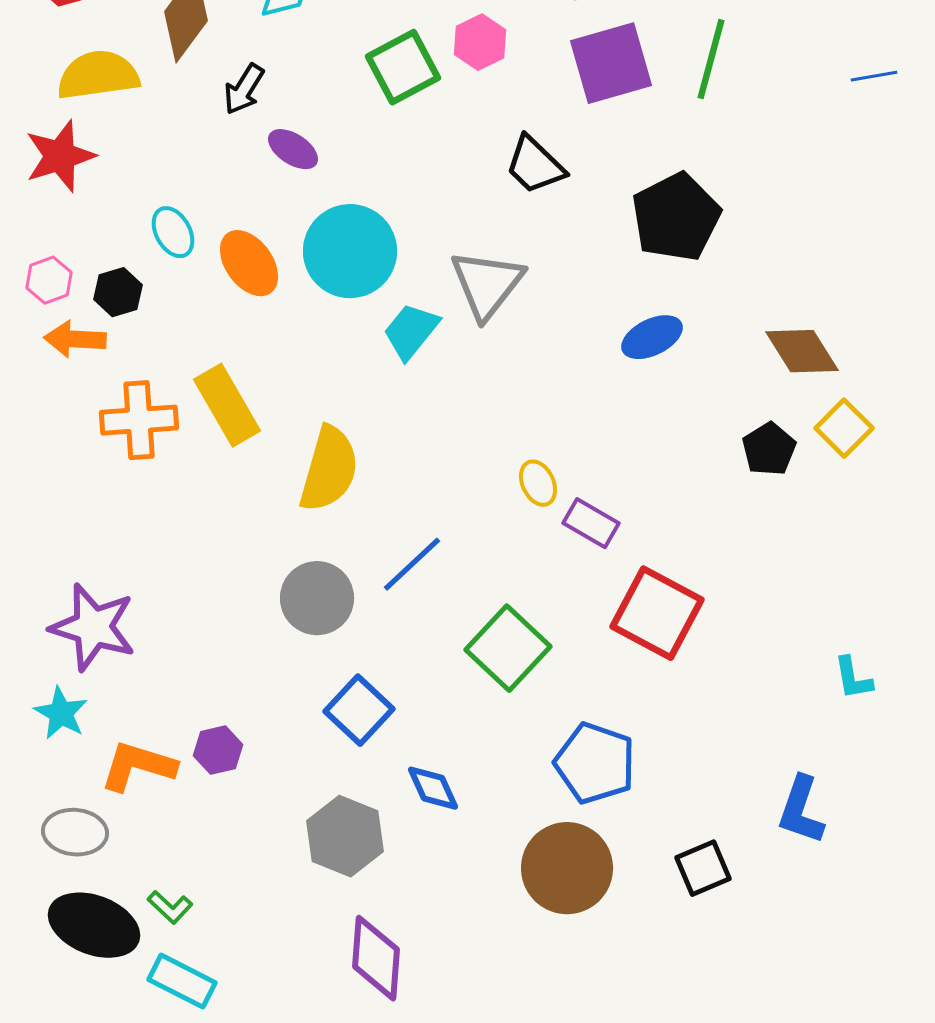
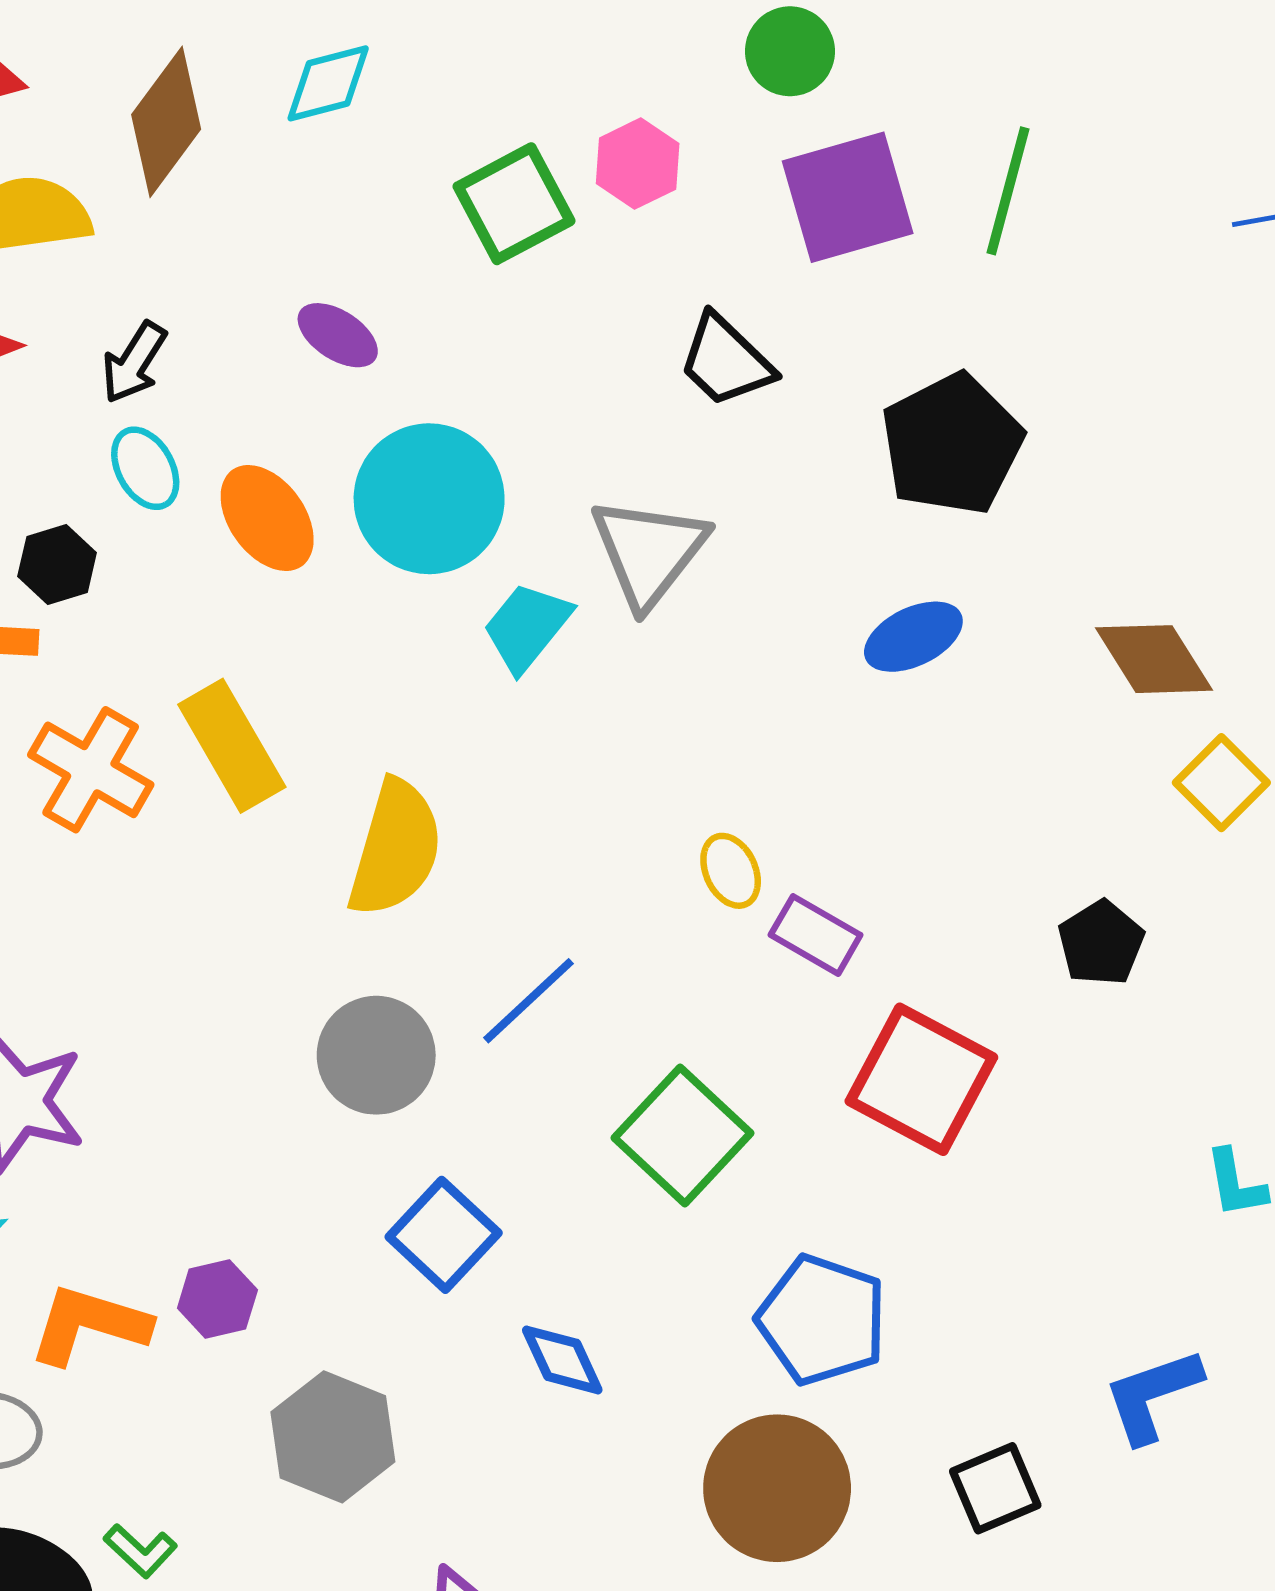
black arrow: (244, 89) -> (134, 362), moved
orange cross: (139, 420) -> (91, 770), turned 34
black pentagon: (769, 449) -> (1101, 943), moved
blue L-shape: (801, 810) -> (1152, 1395), turned 52
gray hexagon: (345, 836) -> (333, 1437), moved

